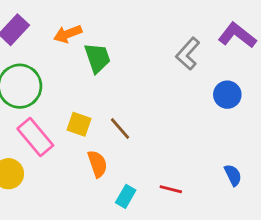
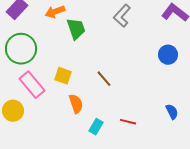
gray L-shape: (188, 54) -> (122, 16), moved
brown line: (120, 129) -> (104, 79), moved

